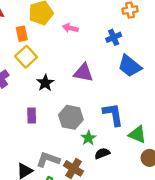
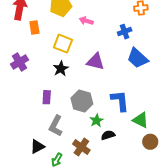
orange rectangle: (22, 34) -> (34, 28), moved
yellow square: (26, 57) -> (63, 44), moved, turned -30
gray L-shape: (48, 160) -> (56, 126), moved, turned -85

